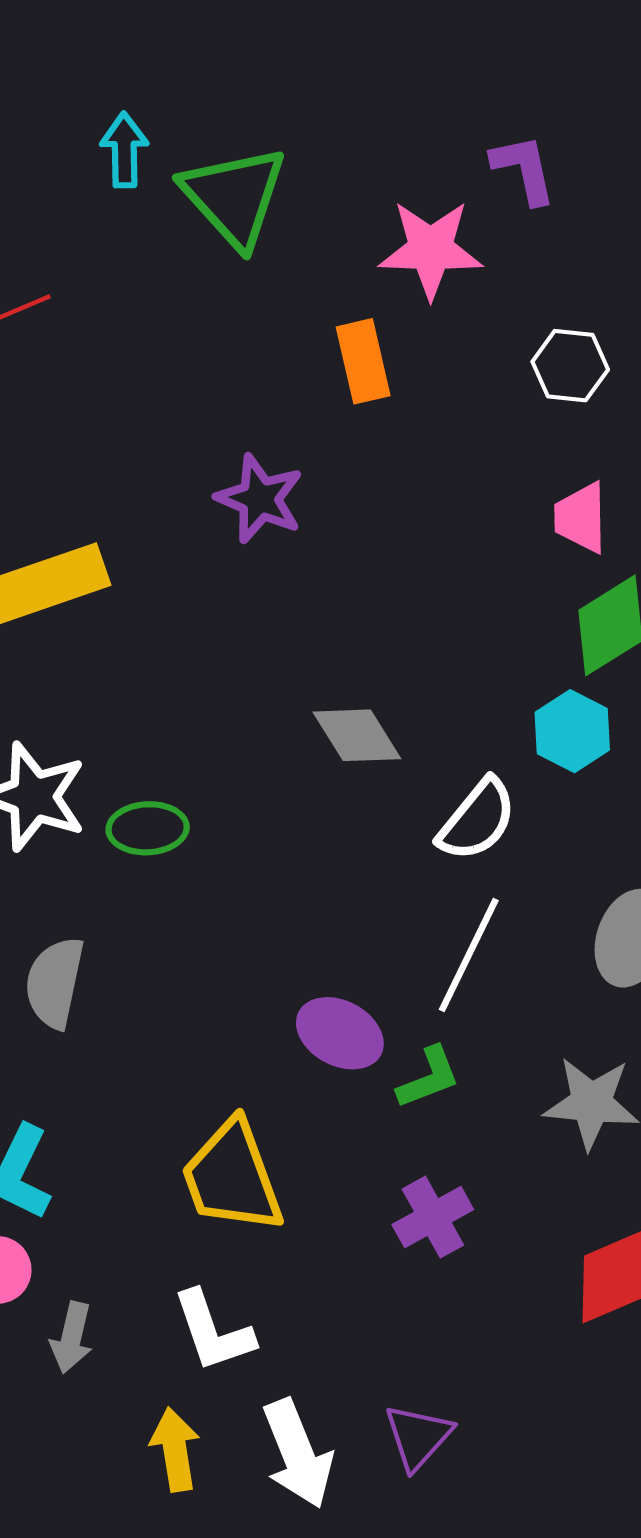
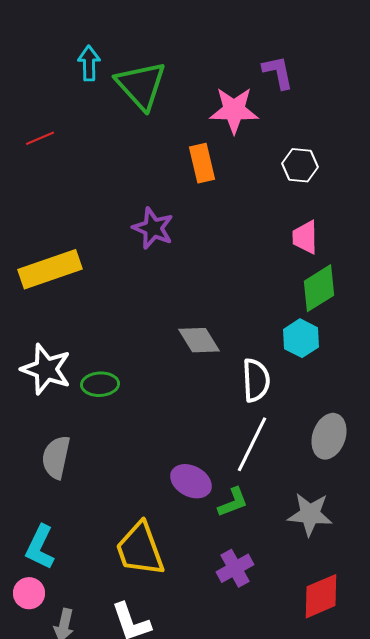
white semicircle: (477, 820) -> (256, 380), turned -42

